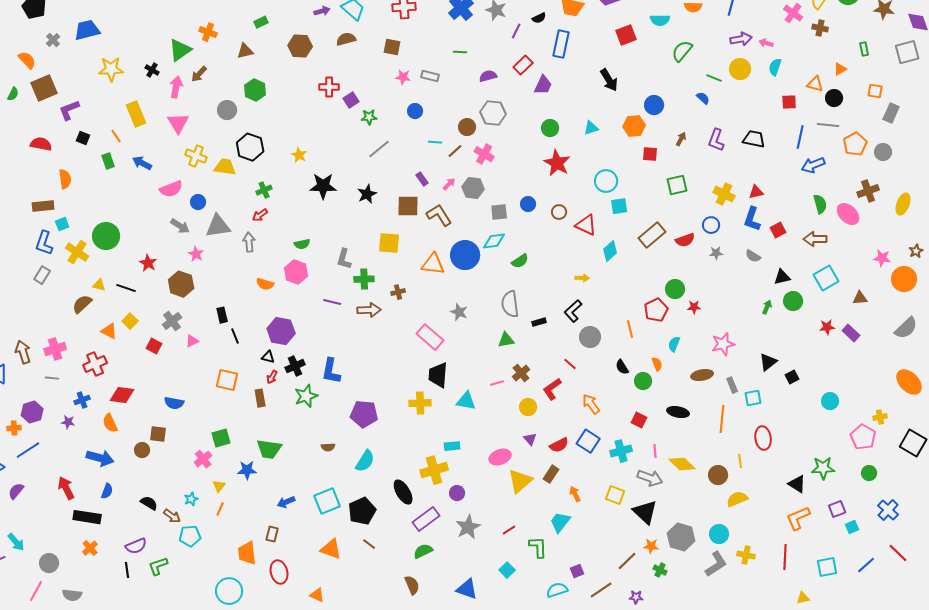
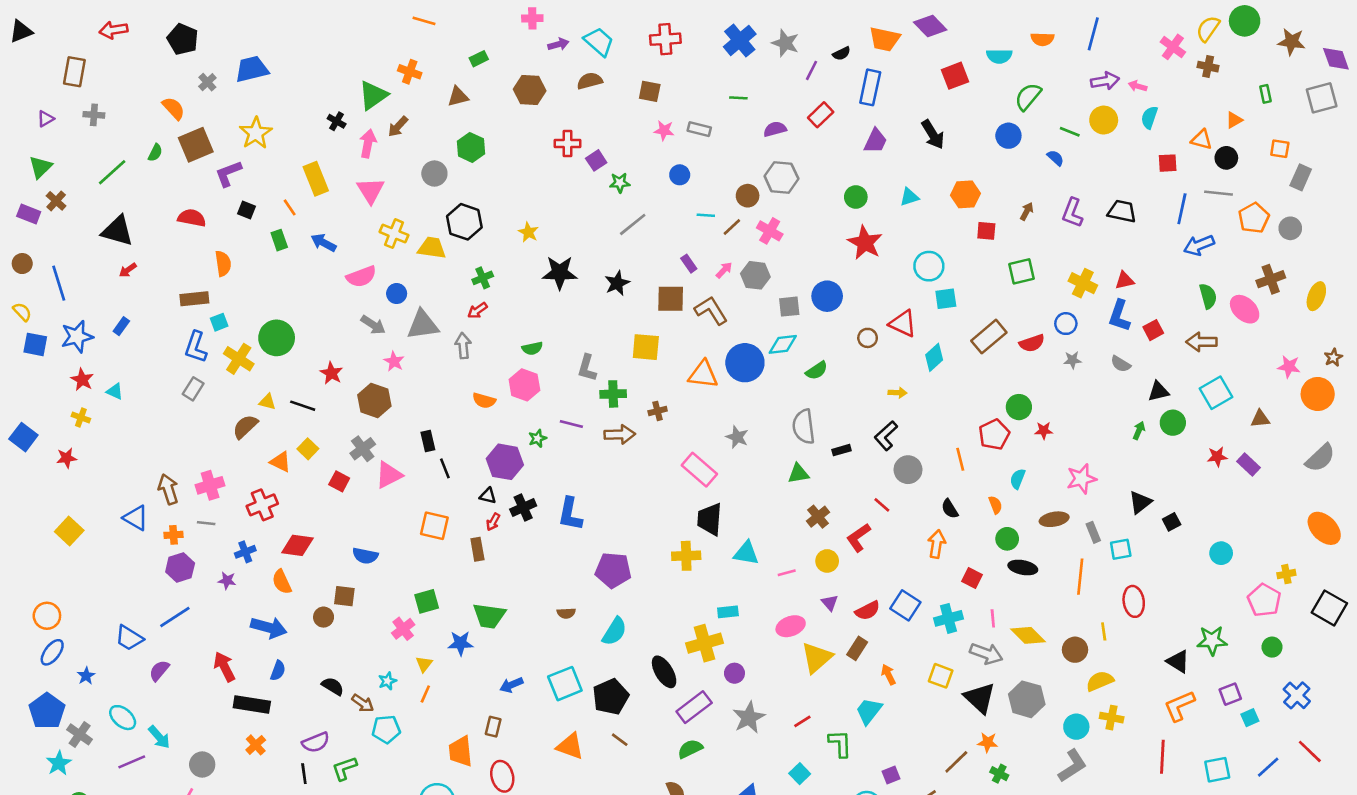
yellow star: (111, 69) -> (256, 133), moved, turned -30
purple trapezoid: (543, 85) -> (875, 141), moved
blue circle: (654, 105) -> (1008, 136), moved
blue circle: (528, 204) -> (827, 296), size x1.5
brown circle: (559, 212) -> (868, 338), moved
pink triangle: (192, 341) -> (389, 475), size x1.6
green circle: (643, 381) -> (1007, 539), moved
pink line: (497, 383) -> (787, 573), moved
green star: (306, 396) -> (537, 438), moved, size x0.6
orange arrow: (591, 404) -> (937, 544), moved, turned 45
orange cross: (14, 428) -> (174, 535), moved
gray hexagon: (681, 537) -> (1027, 699), moved
yellow cross: (746, 555) -> (1112, 718), moved

